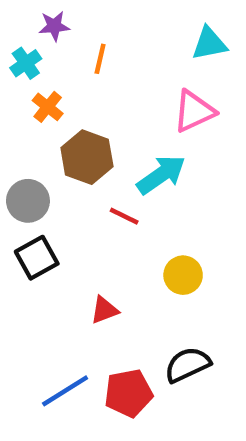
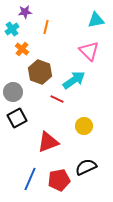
pink triangle: (194, 111) -> (89, 51), turned -50
red triangle: (104, 310) -> (48, 142), size x1.6
blue line: (65, 391) -> (30, 179), turned -35

